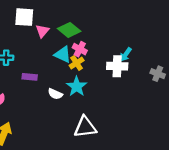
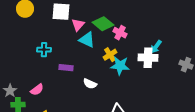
pink cross: (80, 49) -> (120, 33), moved
cyan triangle: (63, 54) -> (87, 40), moved
cyan star: (77, 86) -> (120, 66), moved, turned -30

